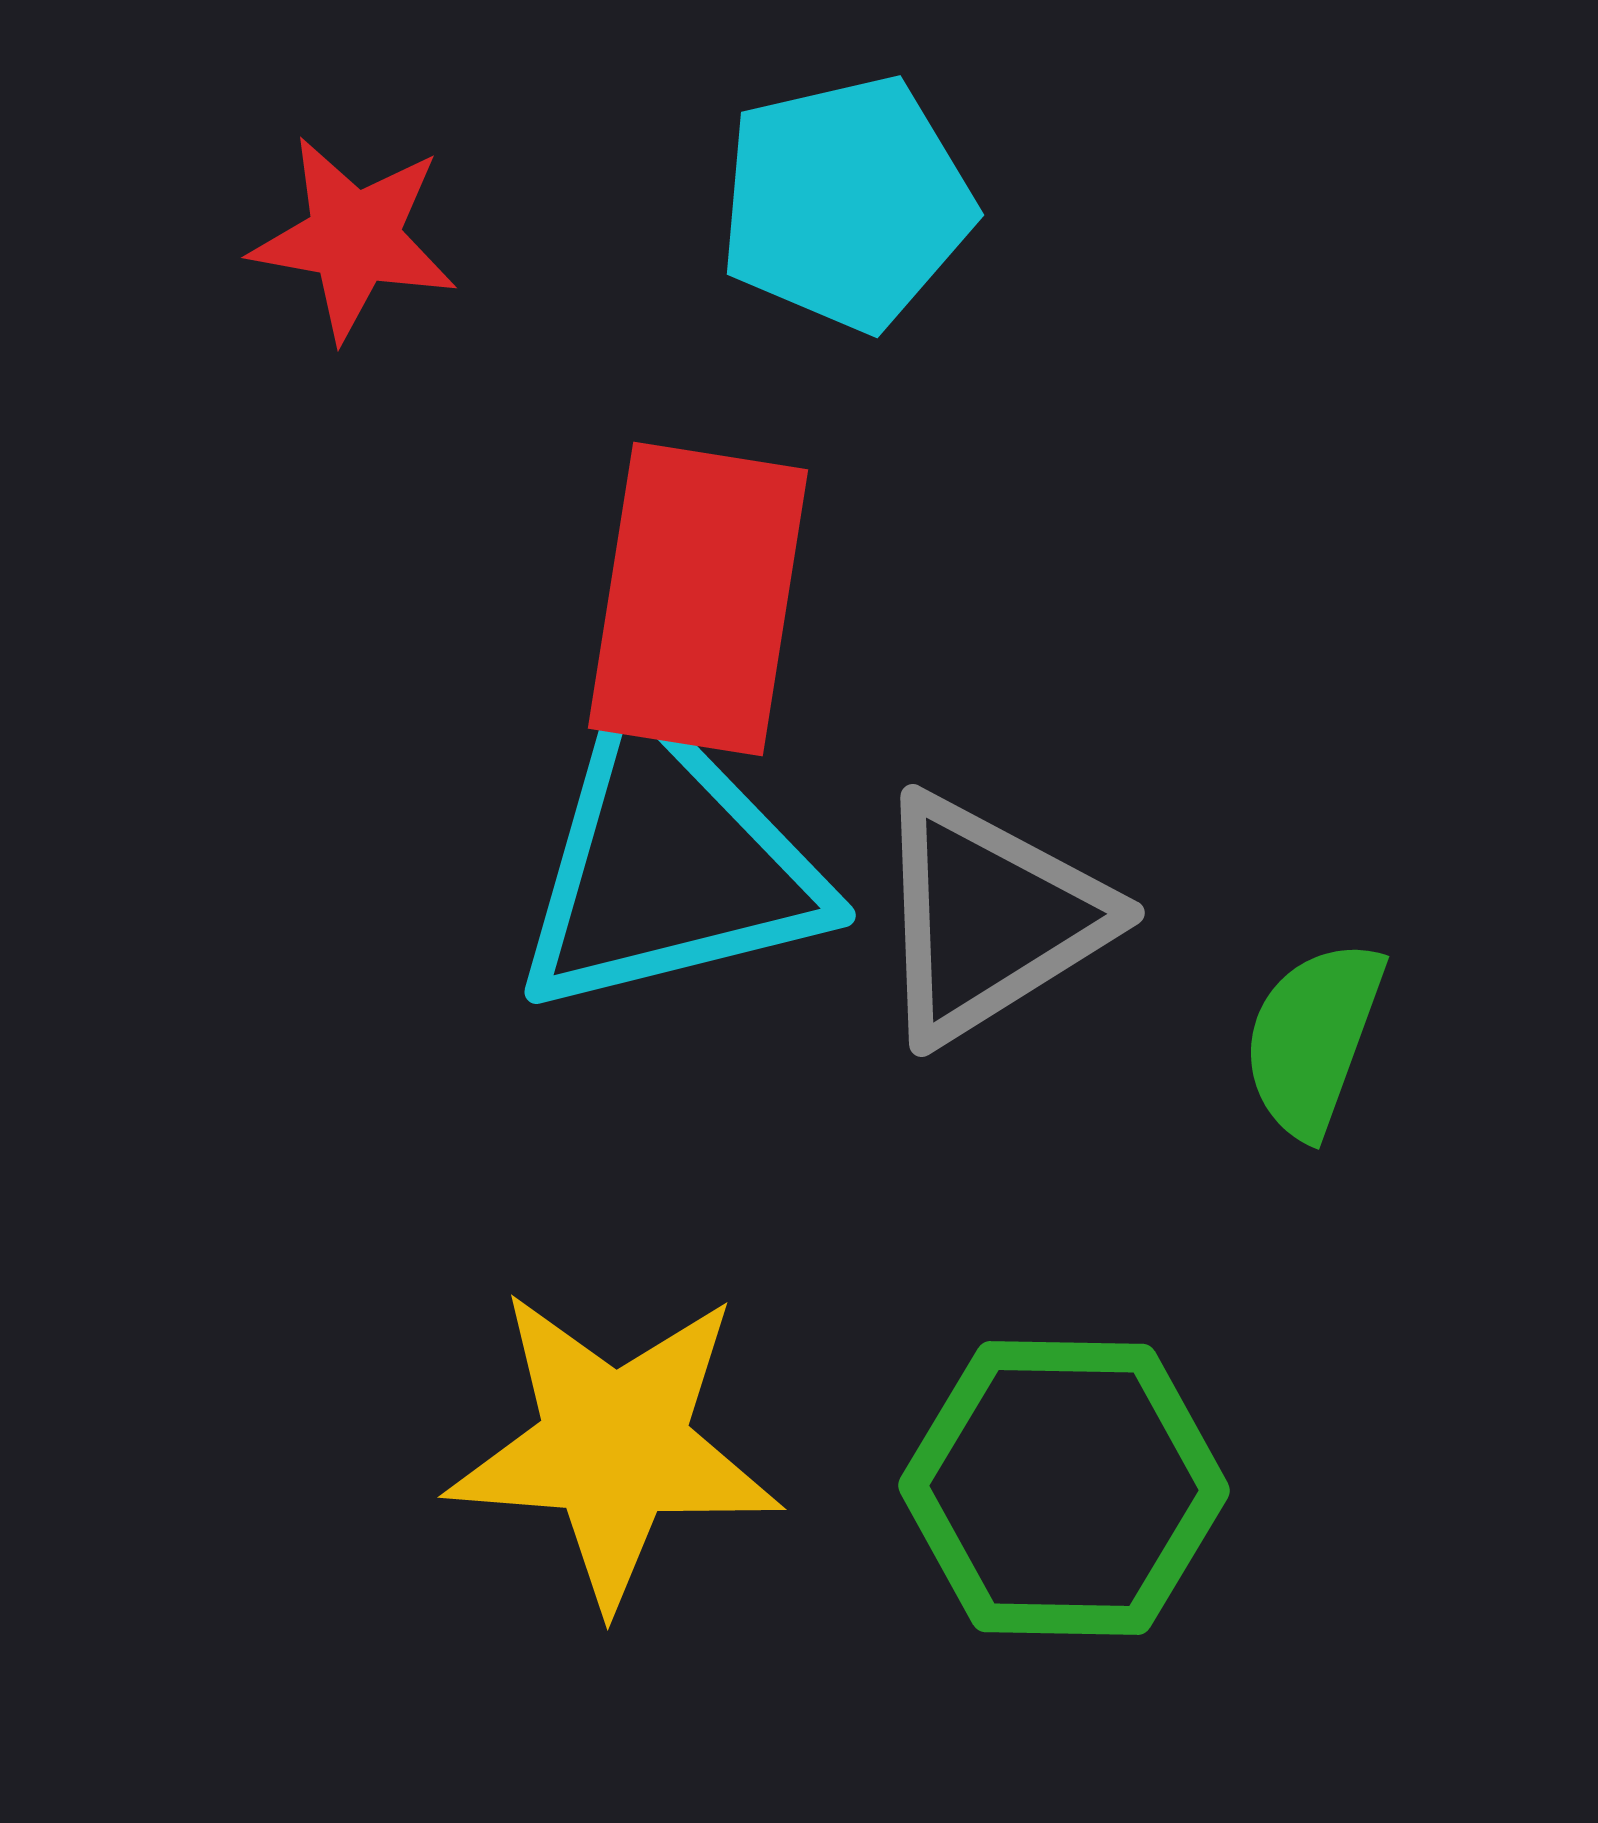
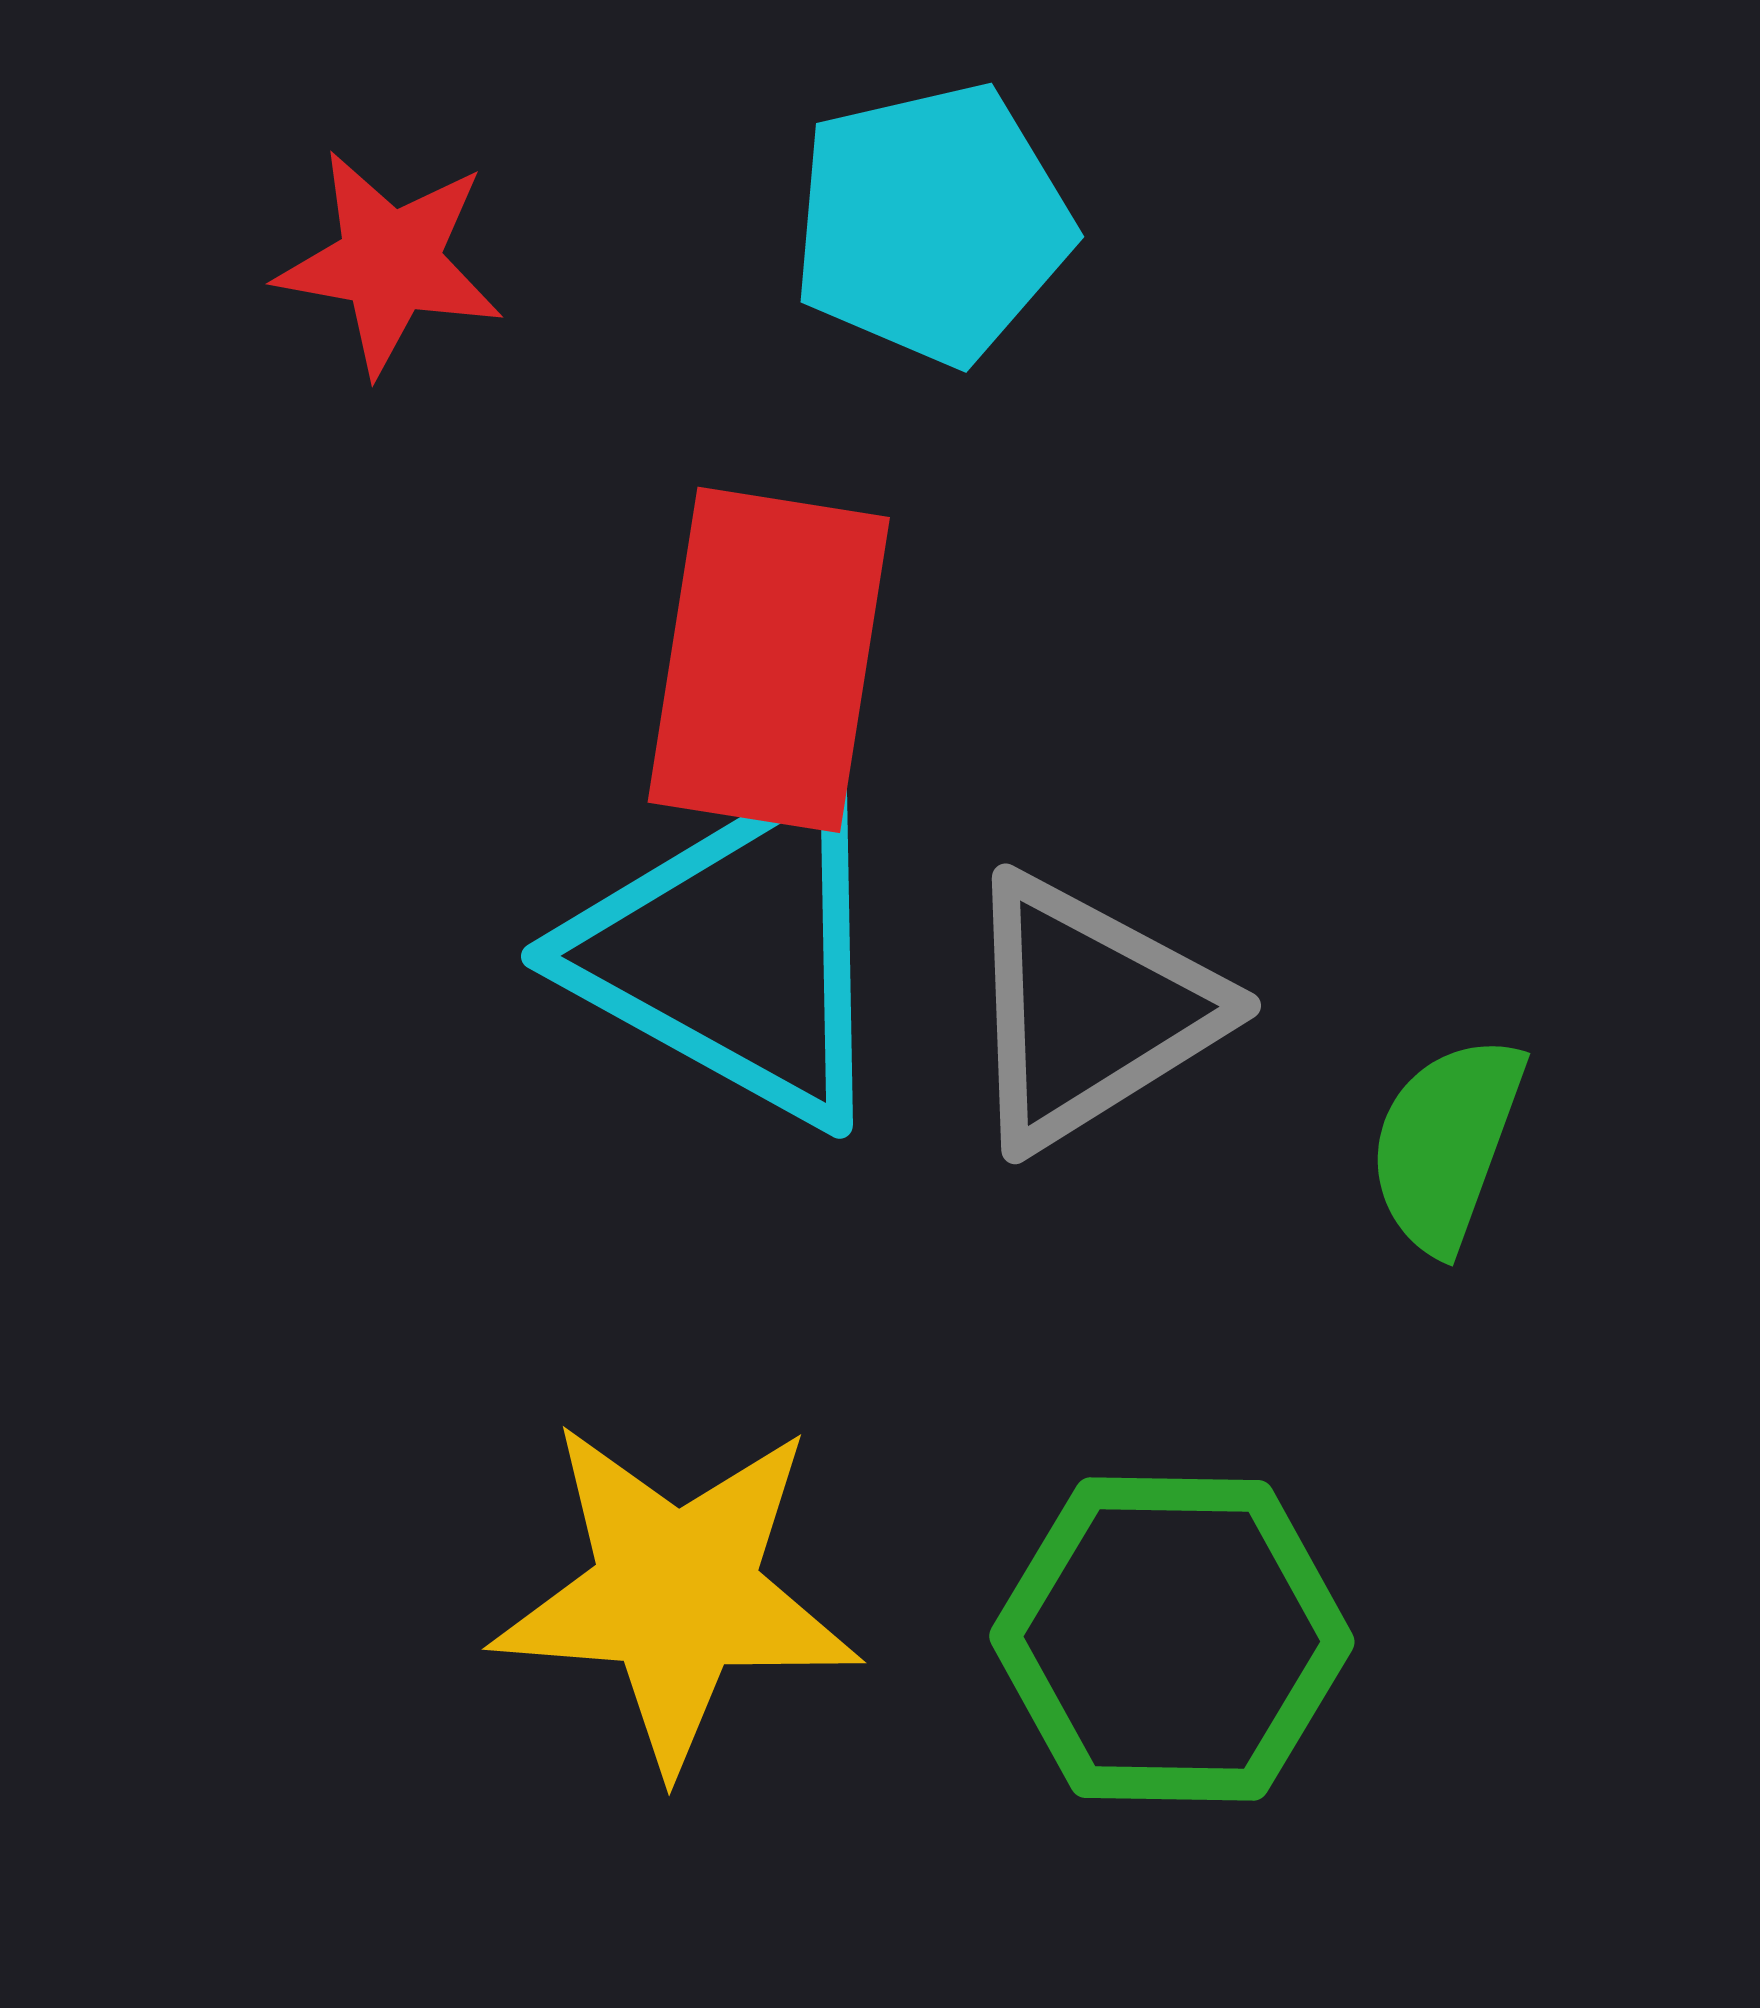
cyan triangle: (668, 865) -> (736, 953), turned 43

